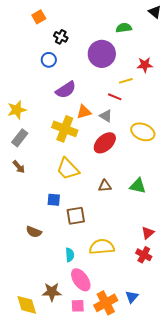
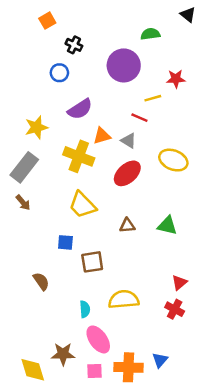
yellow star: (17, 110) -> (36, 127), moved
gray rectangle: (20, 138) -> (24, 167), size x1.4
brown semicircle: (34, 232) -> (41, 281), turned -147
orange cross: (106, 303) -> (129, 367), turned 30

